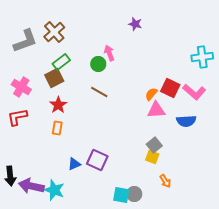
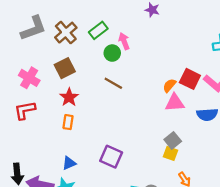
brown cross: (54, 32) -> (66, 33), moved
green rectangle: (61, 62) -> (98, 30), moved
blue triangle: (74, 164) -> (69, 163), moved

